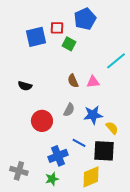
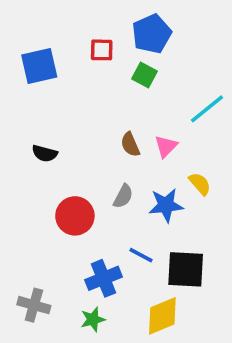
blue square: (36, 37) -> (39, 66), moved
green square: (69, 44) -> (145, 75), moved
pink triangle: (93, 82) -> (166, 146), turned -40
yellow semicircle: (112, 128) -> (200, 184), moved

